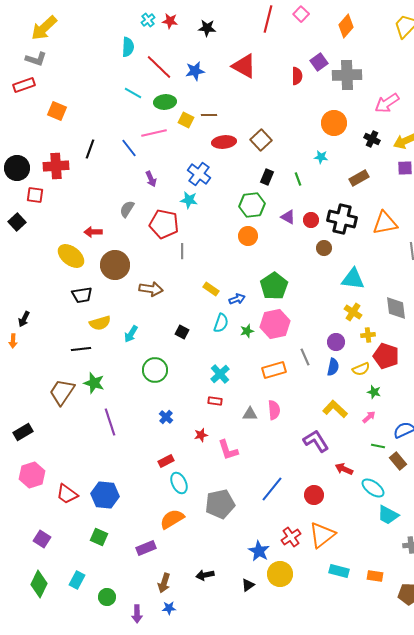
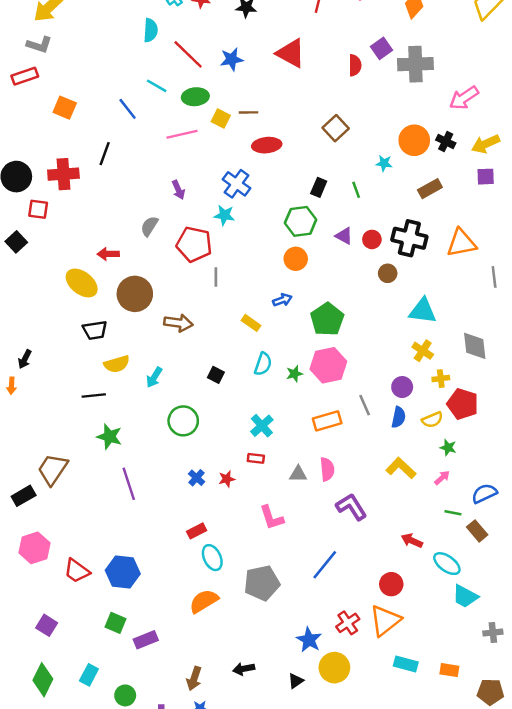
orange circle: (334, 123) -> (414, 140), moved
brown square: (261, 140) -> (336, 128), moved
blue line: (129, 148) -> (128, 109), moved
blue arrow: (237, 299) -> (282, 300), moved
brown trapezoid: (62, 392) -> (53, 469), moved
red star: (201, 435) -> (227, 479), moved
purple L-shape: (316, 441) -> (351, 507), moved
red circle: (314, 495) -> (391, 584), moved
purple rectangle: (146, 548) -> (146, 640), moved

